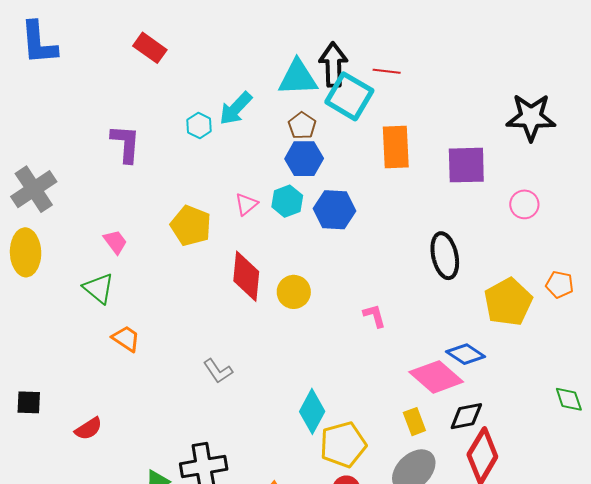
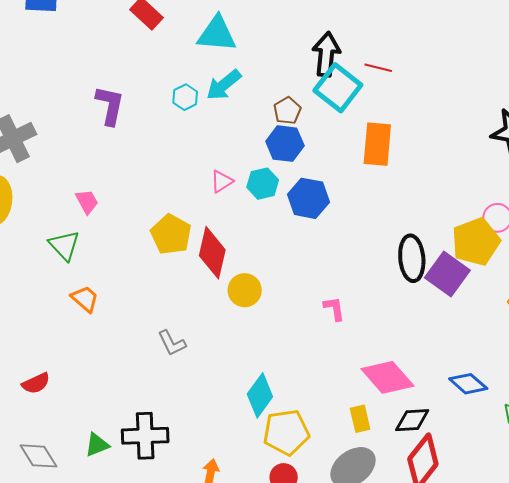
cyan triangle: (298, 78) -> (217, 34), moved
purple square: (466, 165) -> (447, 274), moved, turned 30
yellow pentagon: (191, 226) -> (171, 234), moved
yellow circle: (294, 292) -> (245, 290), moved
yellow pentagon: (508, 302) -> (476, 242), moved
blue diamond: (466, 354) -> (468, 384), moved

